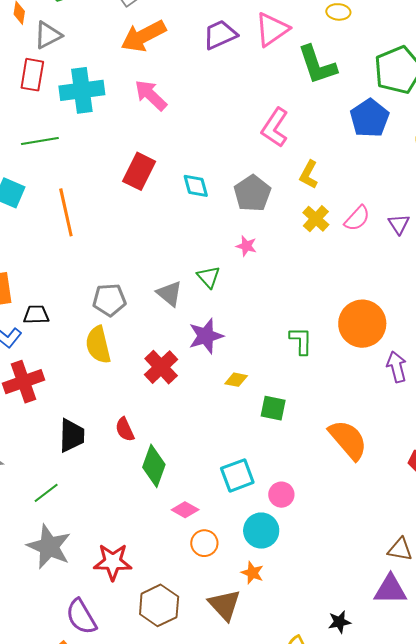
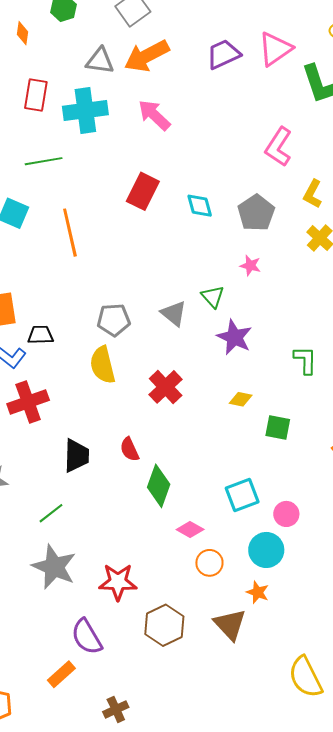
gray triangle: (48, 35) -> (100, 61), moved, turned 36
purple star: (206, 336) -> (234, 337), moved, turned -30

